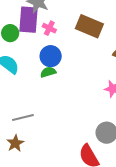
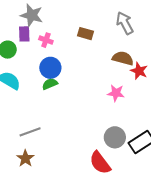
purple rectangle: (29, 20) -> (24, 34), size x0.6
brown rectangle: (89, 26) -> (85, 34), size x0.6

